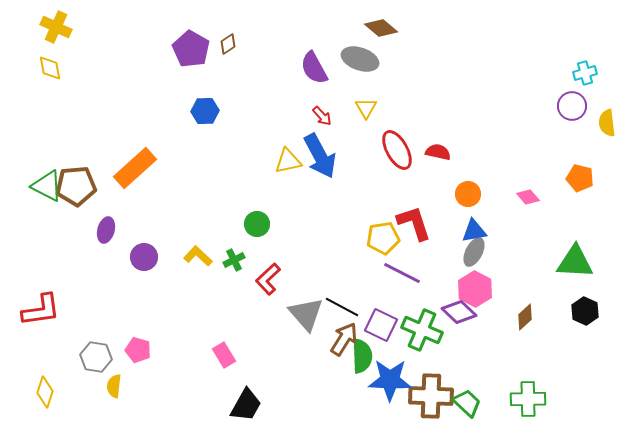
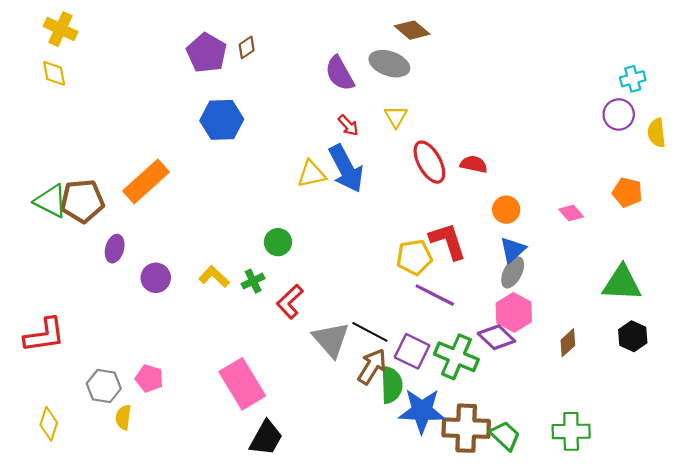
blue hexagon: (205, 111) -> (222, 120), size x1.4
blue triangle: (474, 231) -> (513, 250), turned -32
pink rectangle: (224, 355) -> (242, 384), size x1.8

